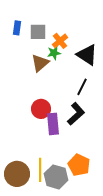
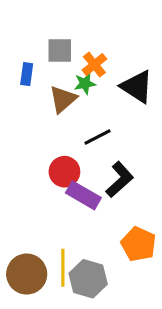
blue rectangle: (17, 28) -> (27, 74), moved
black line: (82, 87) -> (98, 137), moved, turned 36
purple rectangle: (53, 124) -> (83, 195), turned -55
orange pentagon: (79, 165) -> (138, 244), moved

